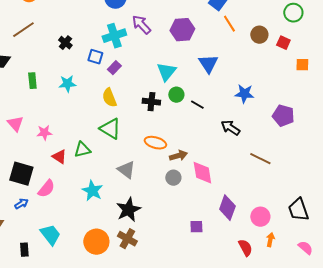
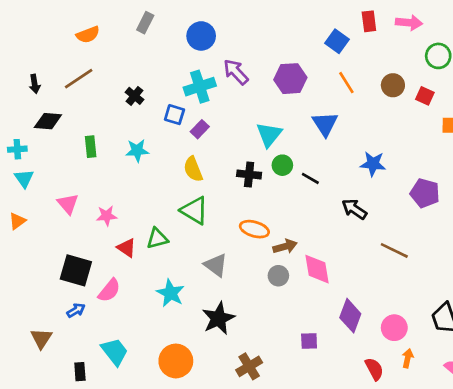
orange line: (229, 24) -> (346, 83), moved
brown cross: (127, 239) -> (249, 366), moved, turned 30

